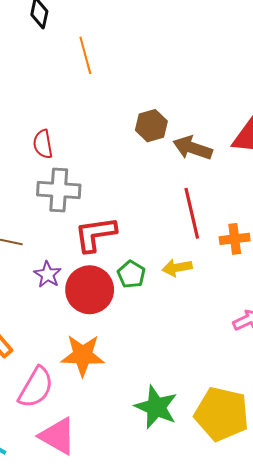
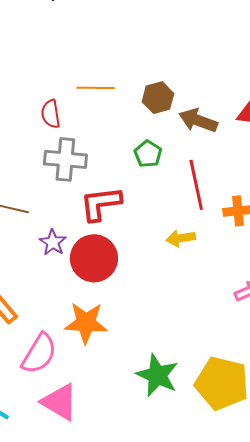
orange line: (85, 55) -> (96, 88), moved, turned -75
green pentagon: (131, 274) -> (148, 154), moved

